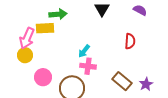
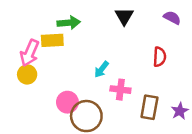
pink cross: (88, 66) -> (120, 90), moved
pink circle: (43, 77) -> (67, 102), moved
brown rectangle: (122, 81) -> (149, 107), turned 60

